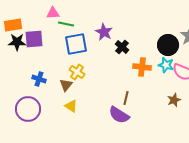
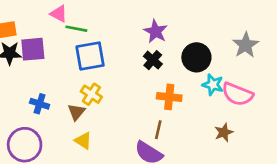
pink triangle: (53, 13) -> (59, 14), turned 32
purple star: (104, 32) -> (156, 31), moved
black circle: (168, 45) -> (196, 57), moved
orange cross: (142, 67) -> (169, 97), moved

